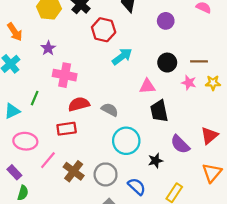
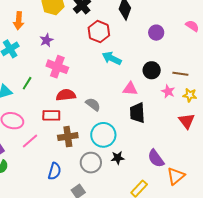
orange arrow: (15, 32) -> (19, 21), turned 30
cyan arrow: (122, 56) -> (112, 58), turned -126
red triangle: (209, 136) -> (187, 121), moved, turned -36
purple semicircle: (180, 144) -> (156, 158), moved
black star: (155, 161) -> (118, 158), moved
brown cross: (74, 171) -> (68, 137), moved, turned 36
gray circle: (106, 174) -> (91, 163), moved
blue semicircle: (137, 186) -> (55, 171), moved, turned 54

